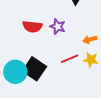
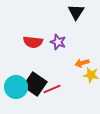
orange arrow: (90, 40) -> (82, 63), moved
red line: (70, 59) -> (52, 89), moved

